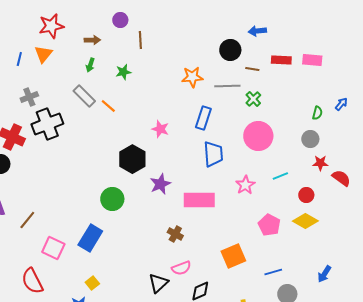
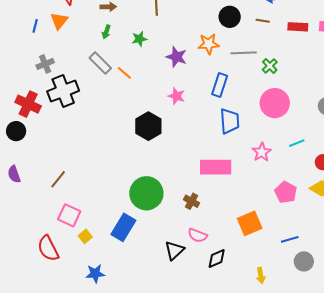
black circle: (230, 50) -> (230, 17), moved
brown line: (252, 69) -> (263, 21), moved
purple star: (160, 184) -> (176, 57), moved, turned -30
green circle: (112, 199) -> (146, 193), moved, size x1.4
brown line: (27, 220) -> (58, 179), moved
blue rectangle: (90, 238) -> (123, 227), moved
pink semicircle: (181, 268) -> (198, 235), turned 42
yellow square: (92, 283) -> (85, 236), moved

